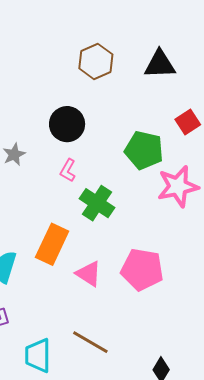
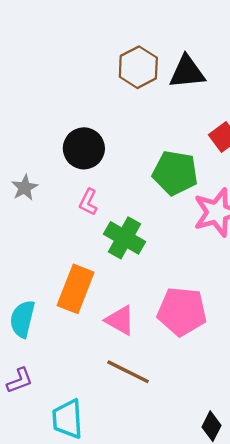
brown hexagon: (96, 61) -> (138, 67), moved
brown line: (90, 342) -> (128, 372), moved

